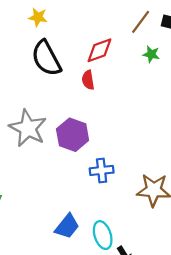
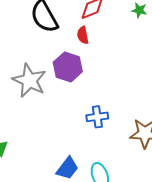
purple hexagon: (73, 135) -> (68, 67), moved

